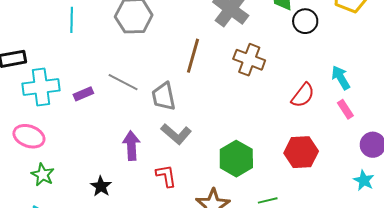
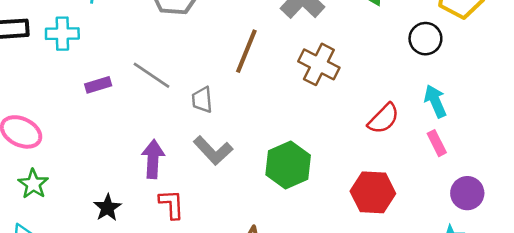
black circle: (305, 21) -> (425, 39), moved
cyan cross: (41, 87) -> (62, 34), moved, size x0.7
gray trapezoid: (164, 96) -> (202, 100), size x0.7
green hexagon: (236, 159) -> (288, 165), moved
red L-shape: (166, 176) -> (172, 204), moved

